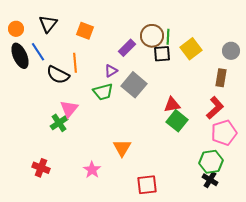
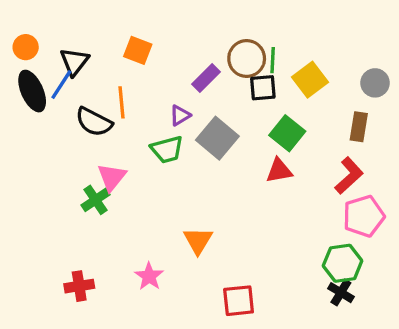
black triangle: (48, 24) -> (74, 62), moved
blue line: (38, 52) -> (61, 85), turned 66
green square: (177, 121) -> (287, 133), moved
red cross: (41, 168) -> (79, 286), moved, turned -30

